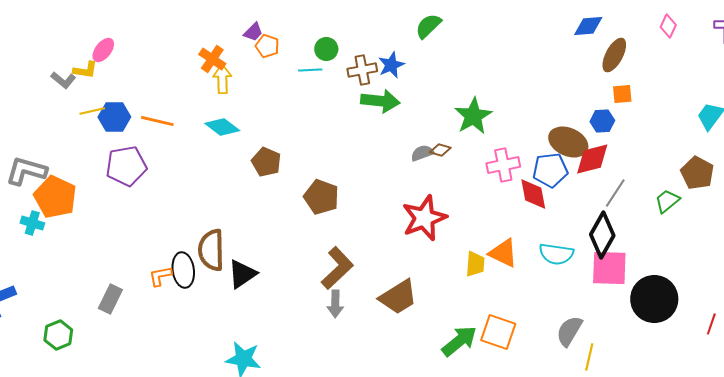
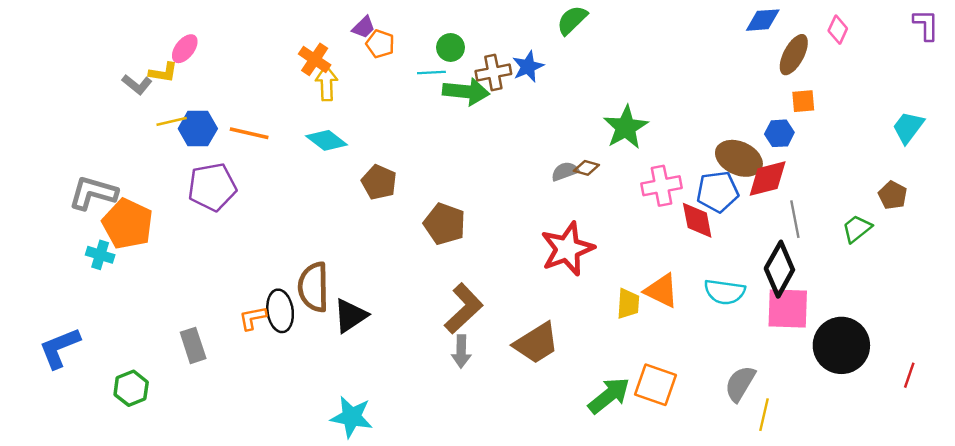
pink diamond: (668, 26) -> (838, 30), moved
green arrow: (380, 101) -> (466, 92), moved
brown pentagon: (697, 173) -> (893, 195), size x0.7
gray line: (615, 193) -> (795, 219), turned -44
gray rectangle: (110, 299) -> (193, 345), turned -44

